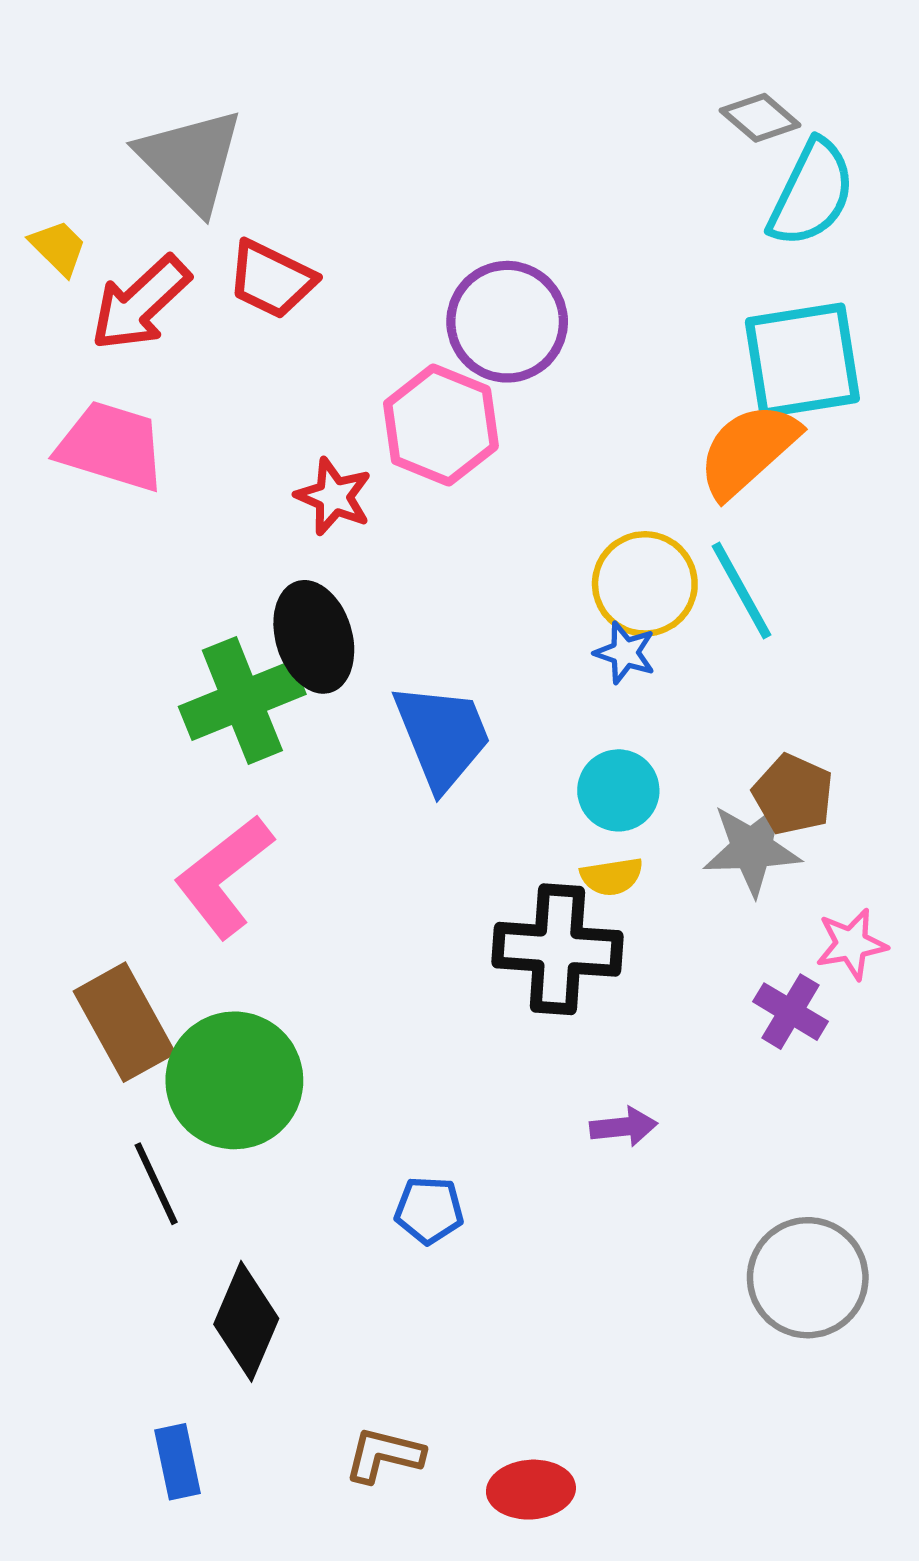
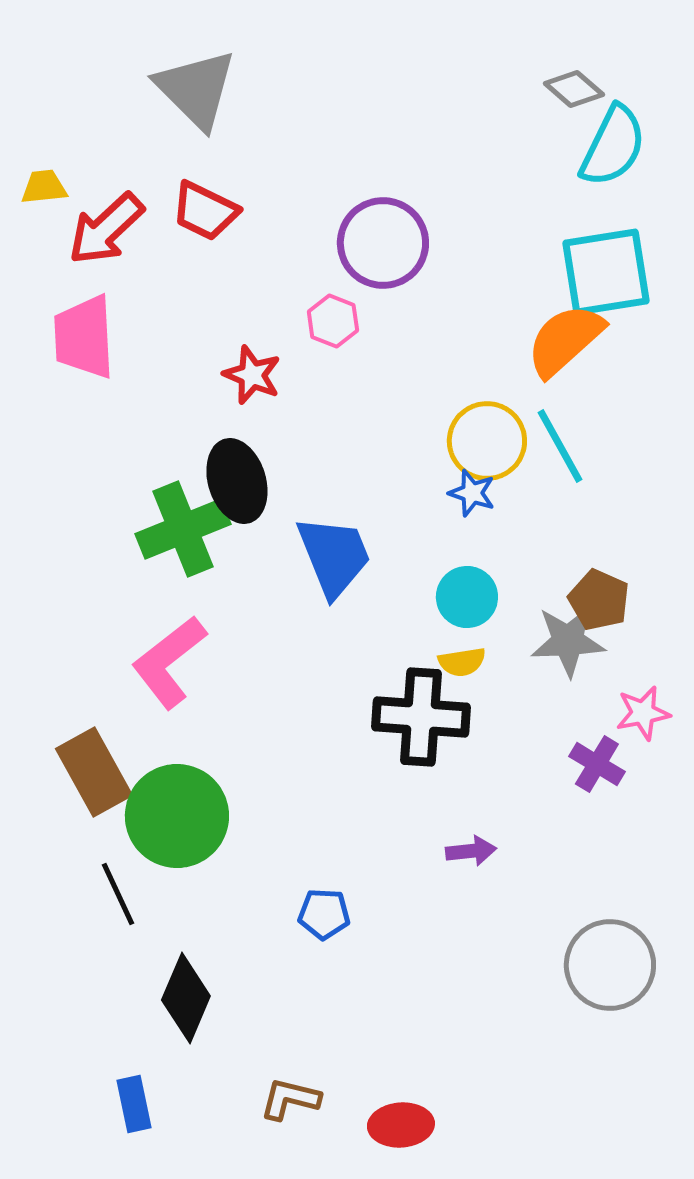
gray triangle: (191, 160) -> (196, 89), moved
yellow trapezoid: (58, 248) -> (44, 187), turned -51
pink hexagon: (441, 425) -> (333, 321), size x0.6
pink trapezoid: (111, 446) -> (84, 337), turned -110

